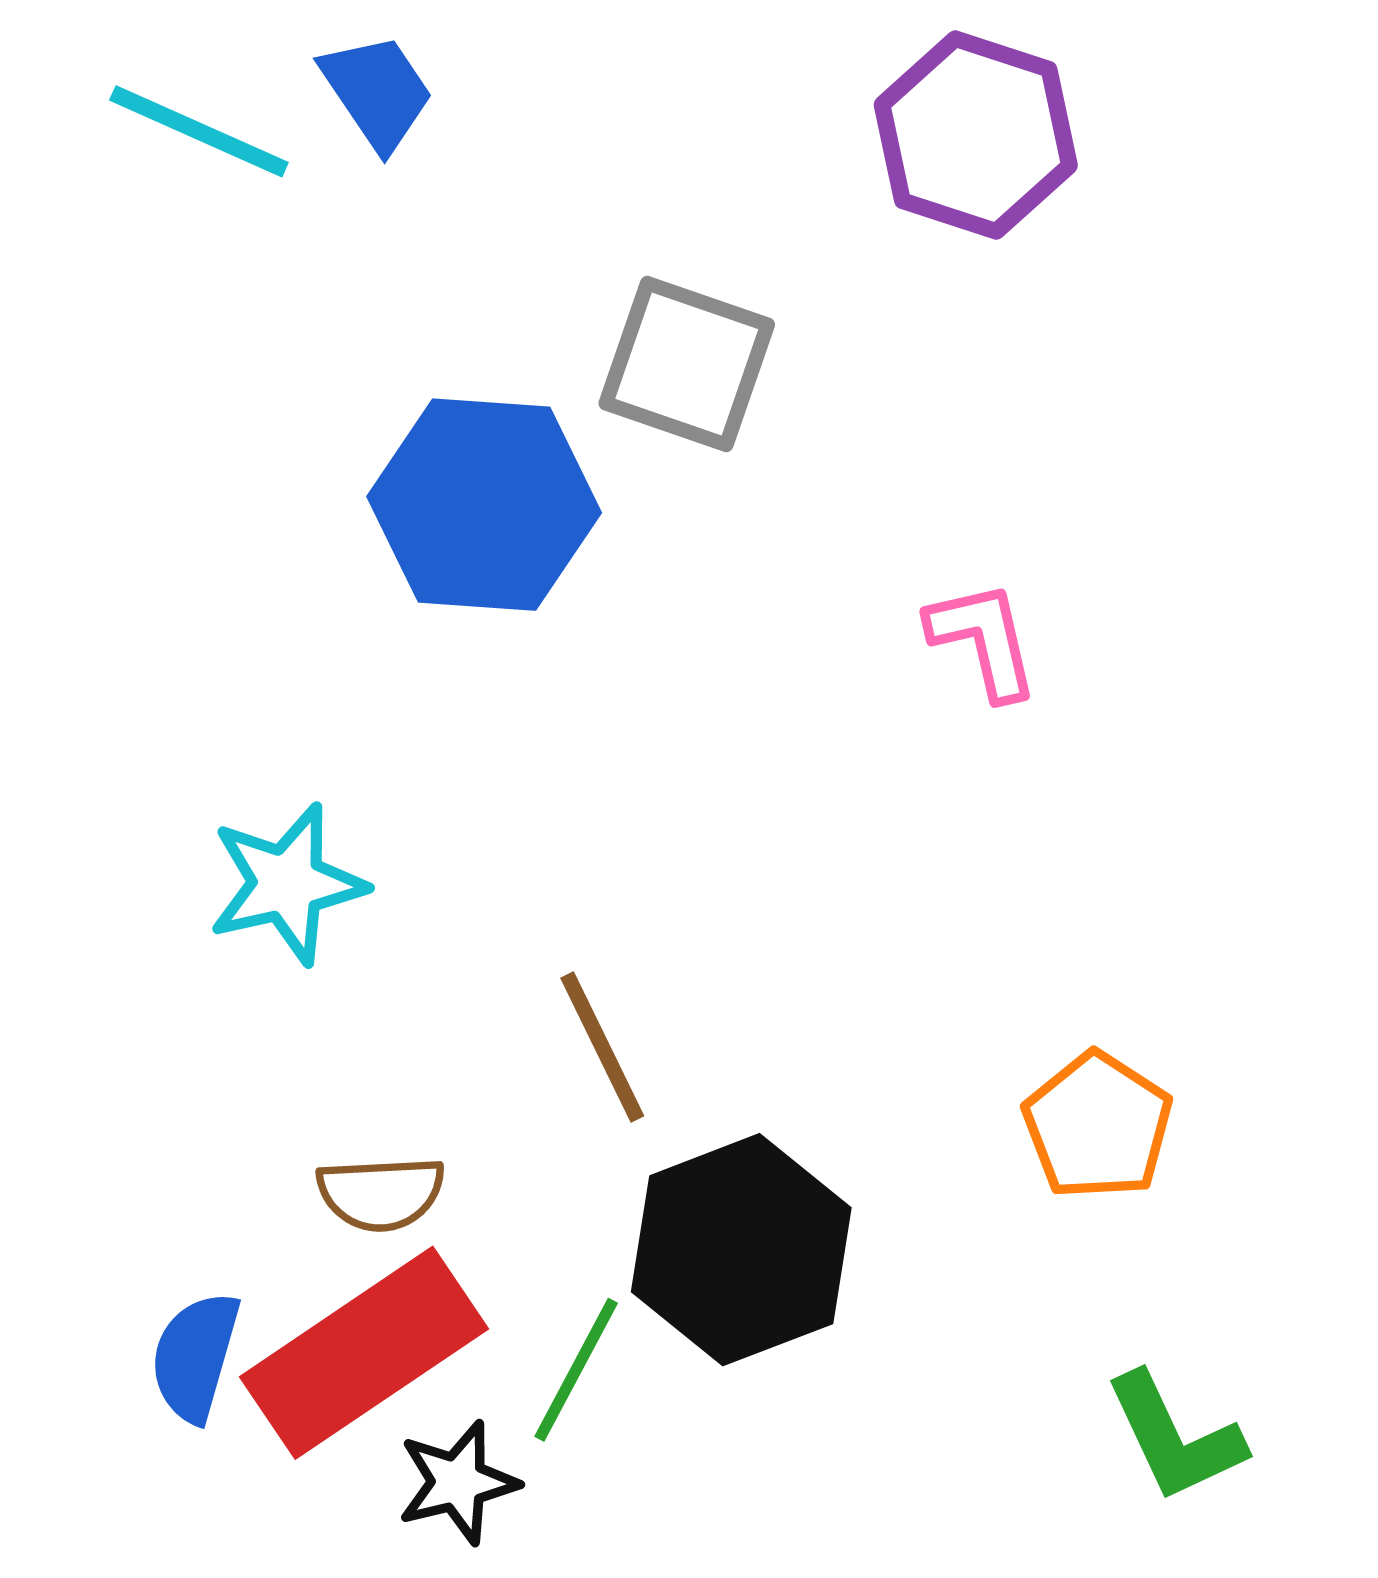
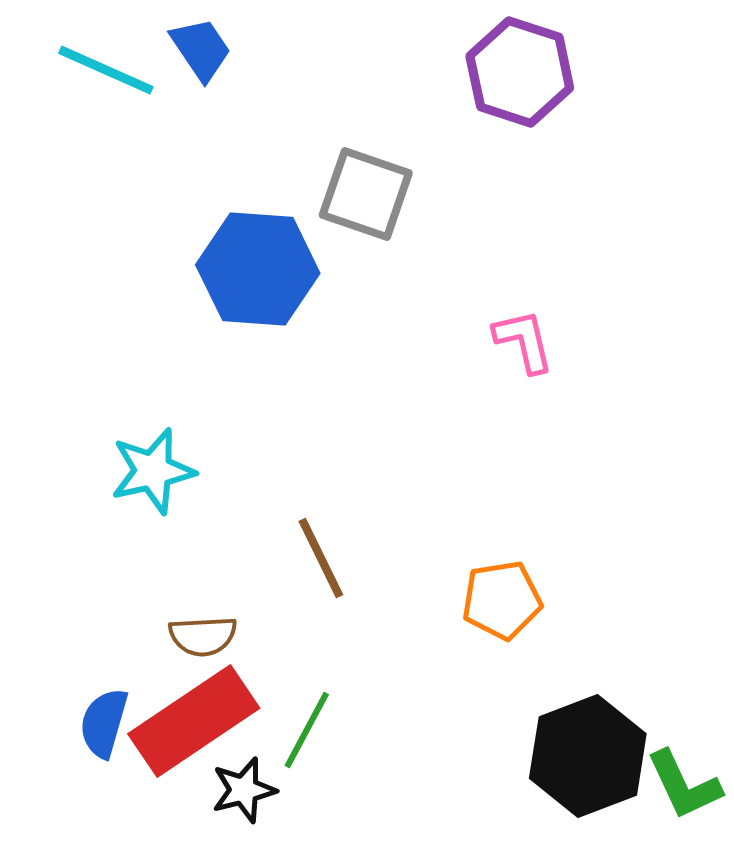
orange pentagon: (1098, 1126) -> (502, 600), moved, turned 30
black hexagon: (741, 1250) -> (588, 756), moved
green L-shape: (1175, 1437) -> (684, 785), moved

